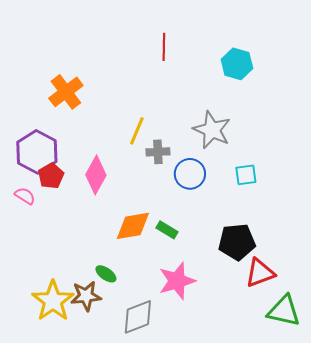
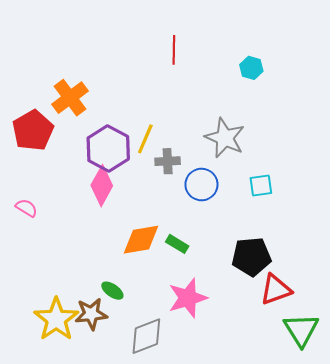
cyan hexagon: (237, 64) -> (251, 68), size x0.7
purple hexagon: (37, 152) -> (108, 148), moved
red pentagon: (51, 176) -> (33, 130), moved, size x1.5
green triangle: (284, 311) -> (301, 330), turned 45

